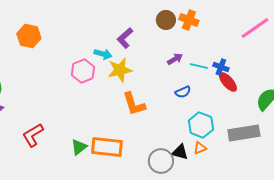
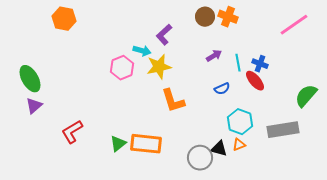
orange hexagon: (29, 36) -> (64, 19), moved
cyan line: (199, 66) -> (238, 63), turned 66
red ellipse: (228, 82) -> (255, 81), moved

